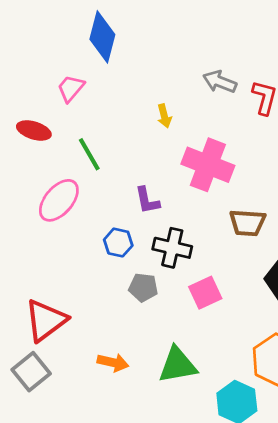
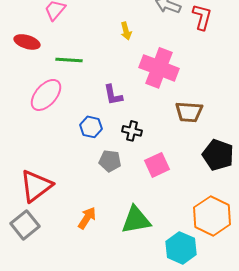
green line: (89, 154) -> (69, 60), turned -56
black cross: (172, 248) -> (132, 131), size x0.7
orange arrow: (113, 362) -> (87, 218), turned -70

